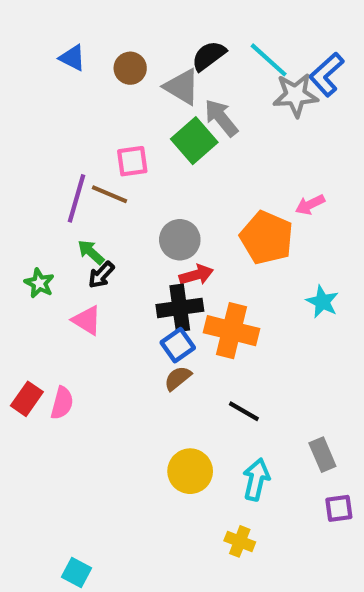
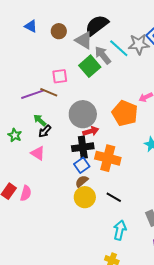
black semicircle: (209, 56) -> (97, 25), size x1.4
cyan line: (269, 60) -> (119, 48), moved
purple line: (76, 198) -> (33, 94), turned 55
gray circle: (180, 240) -> (83, 114), size x1.4
yellow circle: (190, 471) -> (85, 197), moved

